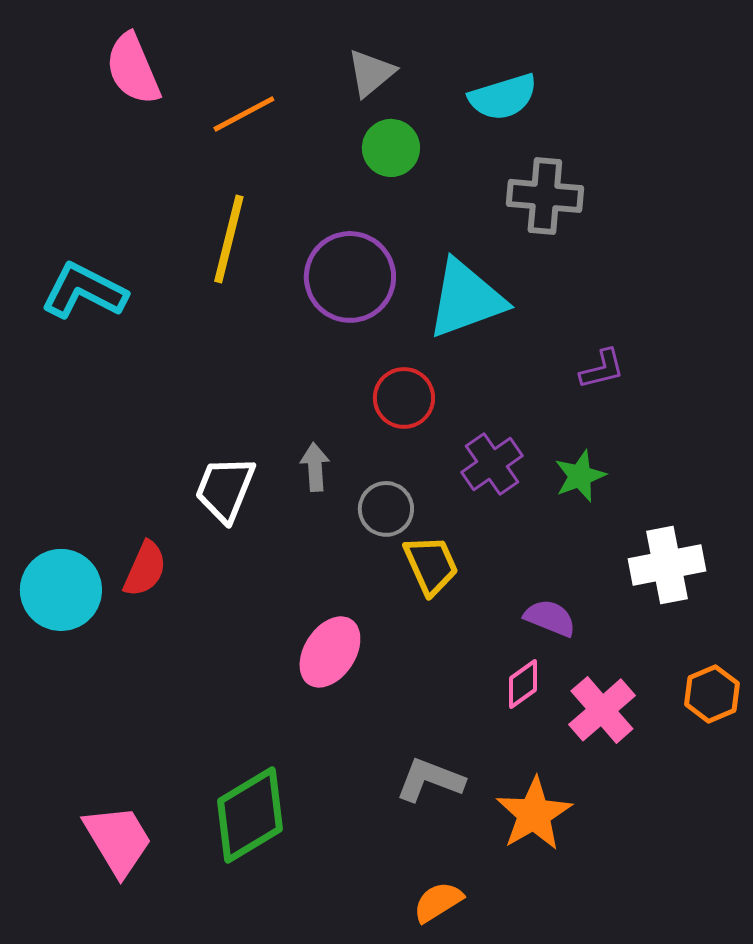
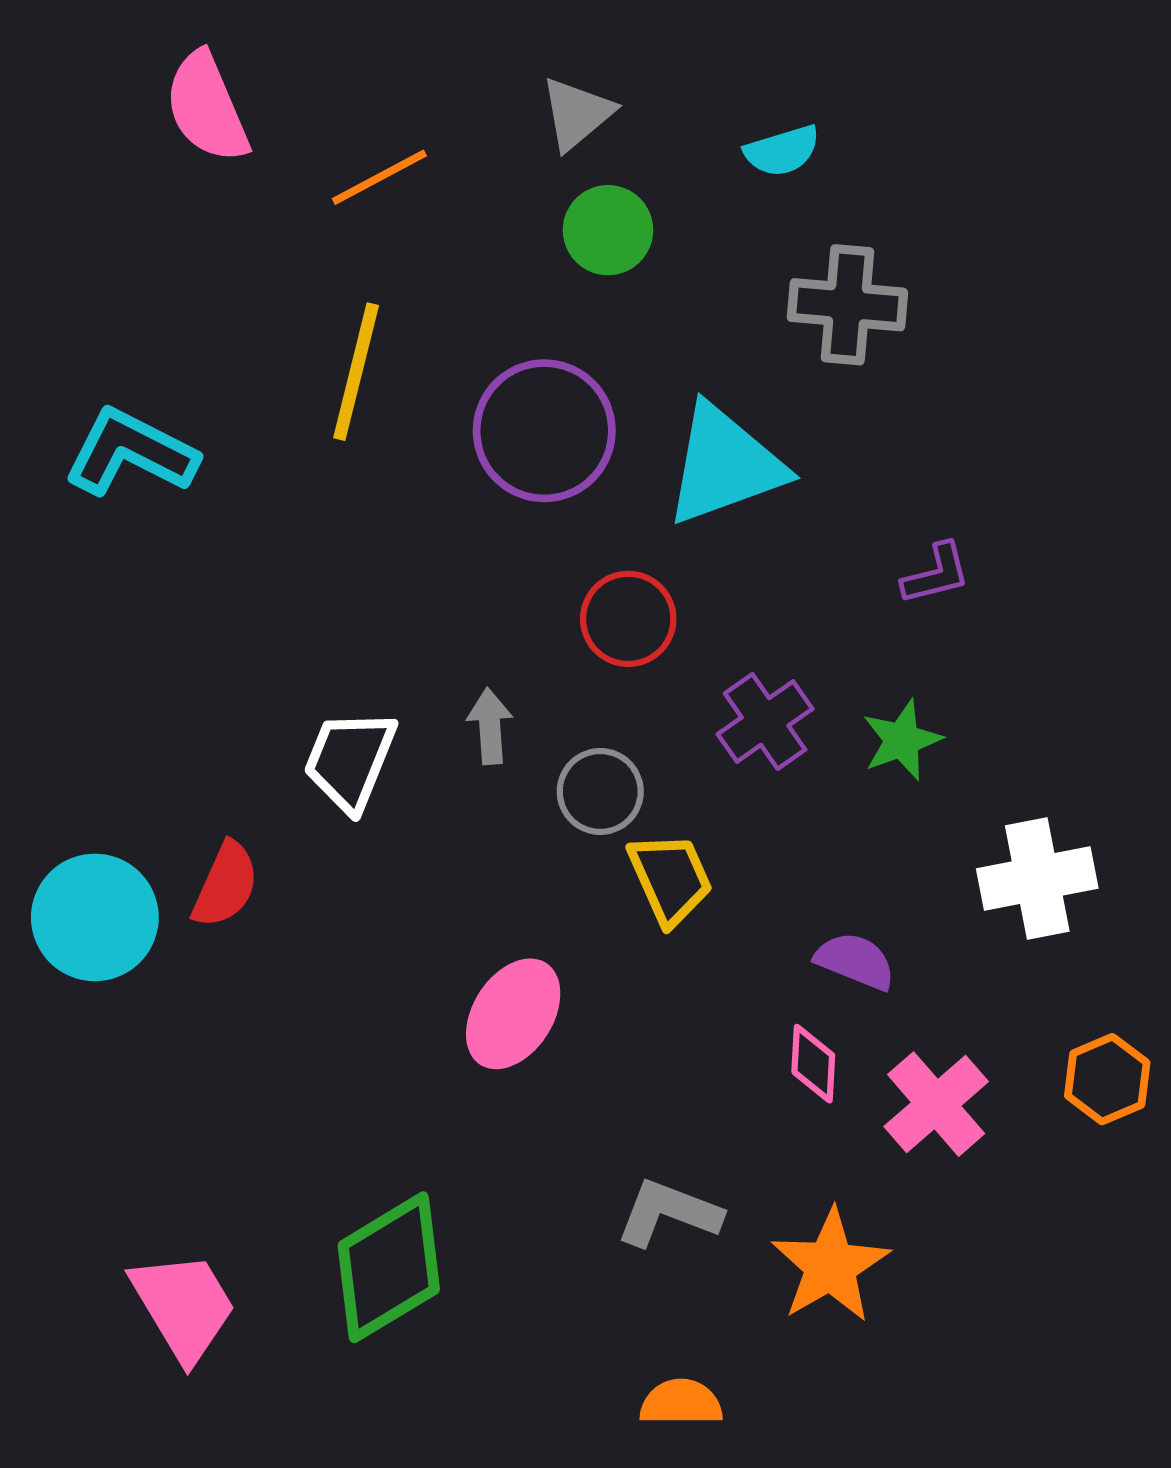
cyan semicircle: (503, 97) -> (782, 151), size x0.7
pink diamond: (523, 684) -> (813, 1064), turned -51
orange semicircle: (438, 902) -> (681, 1403), turned 32

